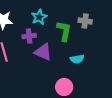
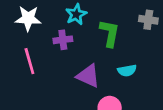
gray cross: (85, 21) -> (148, 20), moved
purple triangle: (43, 52) -> (88, 76), moved

